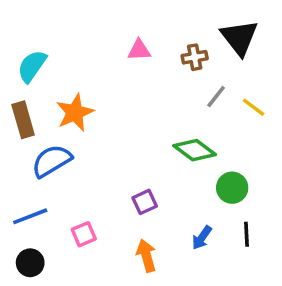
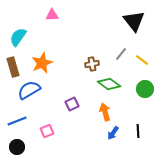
pink triangle: (139, 50) -> (52, 15), moved
brown cross: (195, 57) -> (92, 64), moved
green circle: (232, 188) -> (145, 89), moved
purple square: (145, 202) -> (72, 104), moved
orange arrow: (146, 256) -> (105, 112), moved

